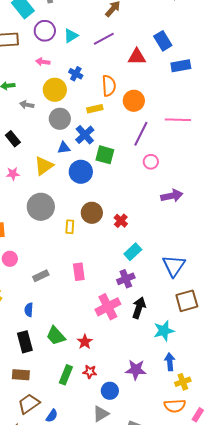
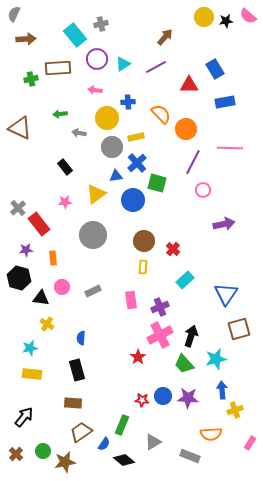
blue rectangle: (181, 66) -> (225, 102), moved
blue cross: (76, 74) -> (128, 102), turned -32
orange semicircle: (109, 86) -> (161, 114), turned -40
yellow rectangle: (95, 109) -> (136, 137), moved
yellow rectangle: (70, 227) -> (143, 267), moved
gray rectangle: (41, 276) -> (93, 291), moved
purple cross: (126, 279) -> (160, 307), moved
green trapezoid: (56, 336) -> (184, 364), moved
red star: (85, 342) -> (138, 357), moved
green rectangle: (66, 375) -> (122, 425), moved
blue circle: (110, 391) -> (163, 396), moved
orange semicircle: (175, 406) -> (211, 434), moved

